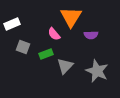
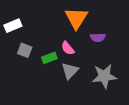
pink semicircle: (54, 34) -> (68, 48), moved
gray star: (97, 71) -> (104, 76), turned -30

